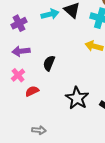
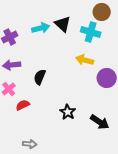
black star: (77, 98) -> (68, 112), size x0.7

